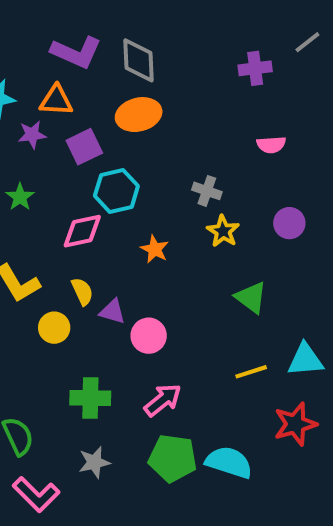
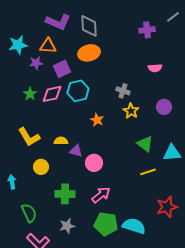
pink diamond: (82, 231) -> (52, 94), moved
yellow semicircle: (82, 291) -> (61, 141), turned -64
yellow circle: (54, 328) -> (41, 167), moved
cyan triangle: (305, 360) -> (172, 153), moved
yellow line: (251, 372) -> (148, 172), moved

